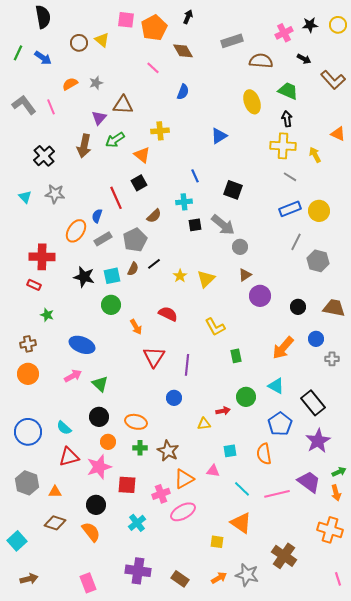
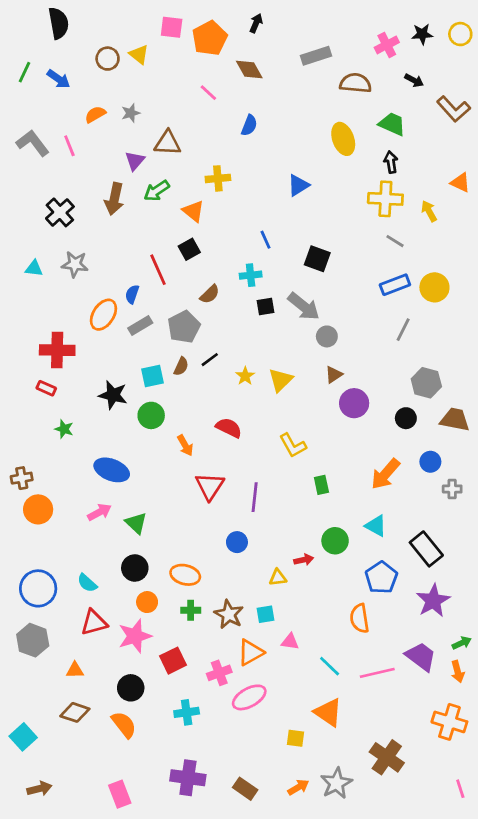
cyan triangle: (25, 197) -> (34, 268), turned -40
gray hexagon: (318, 261) -> (426, 383), moved
black star: (84, 277) -> (113, 395), moved
brown cross: (28, 344) -> (22, 478), moved
cyan square: (230, 451) -> (266, 614), moved
gray hexagon: (27, 483) -> (33, 640), moved
red square: (127, 485) -> (173, 661), turned -30
cyan cross: (137, 523) -> (187, 712), turned 30
gray star: (247, 575) -> (336, 783), turned 30

